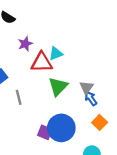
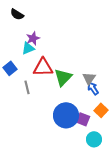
cyan triangle: (56, 54) -> (28, 48), moved
red triangle: (42, 62) -> (43, 67), moved
purple square: (45, 132) -> (83, 119), moved

